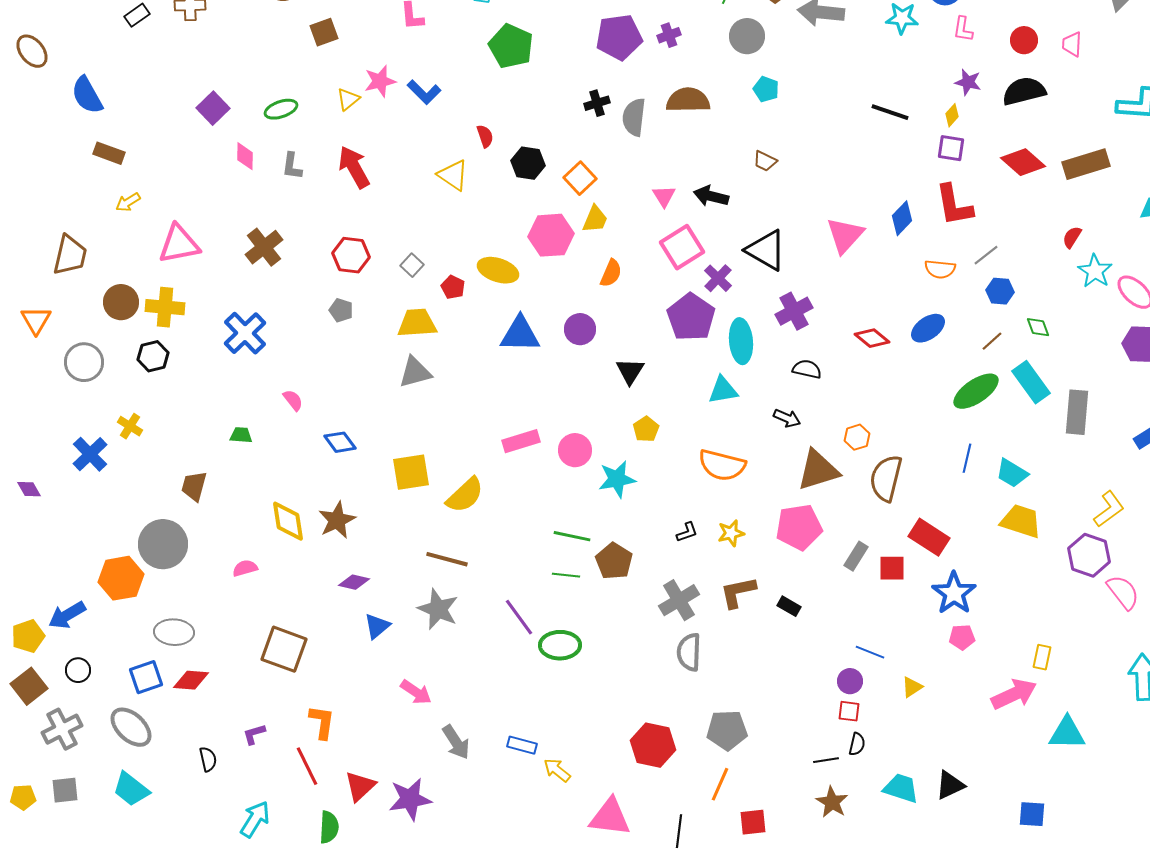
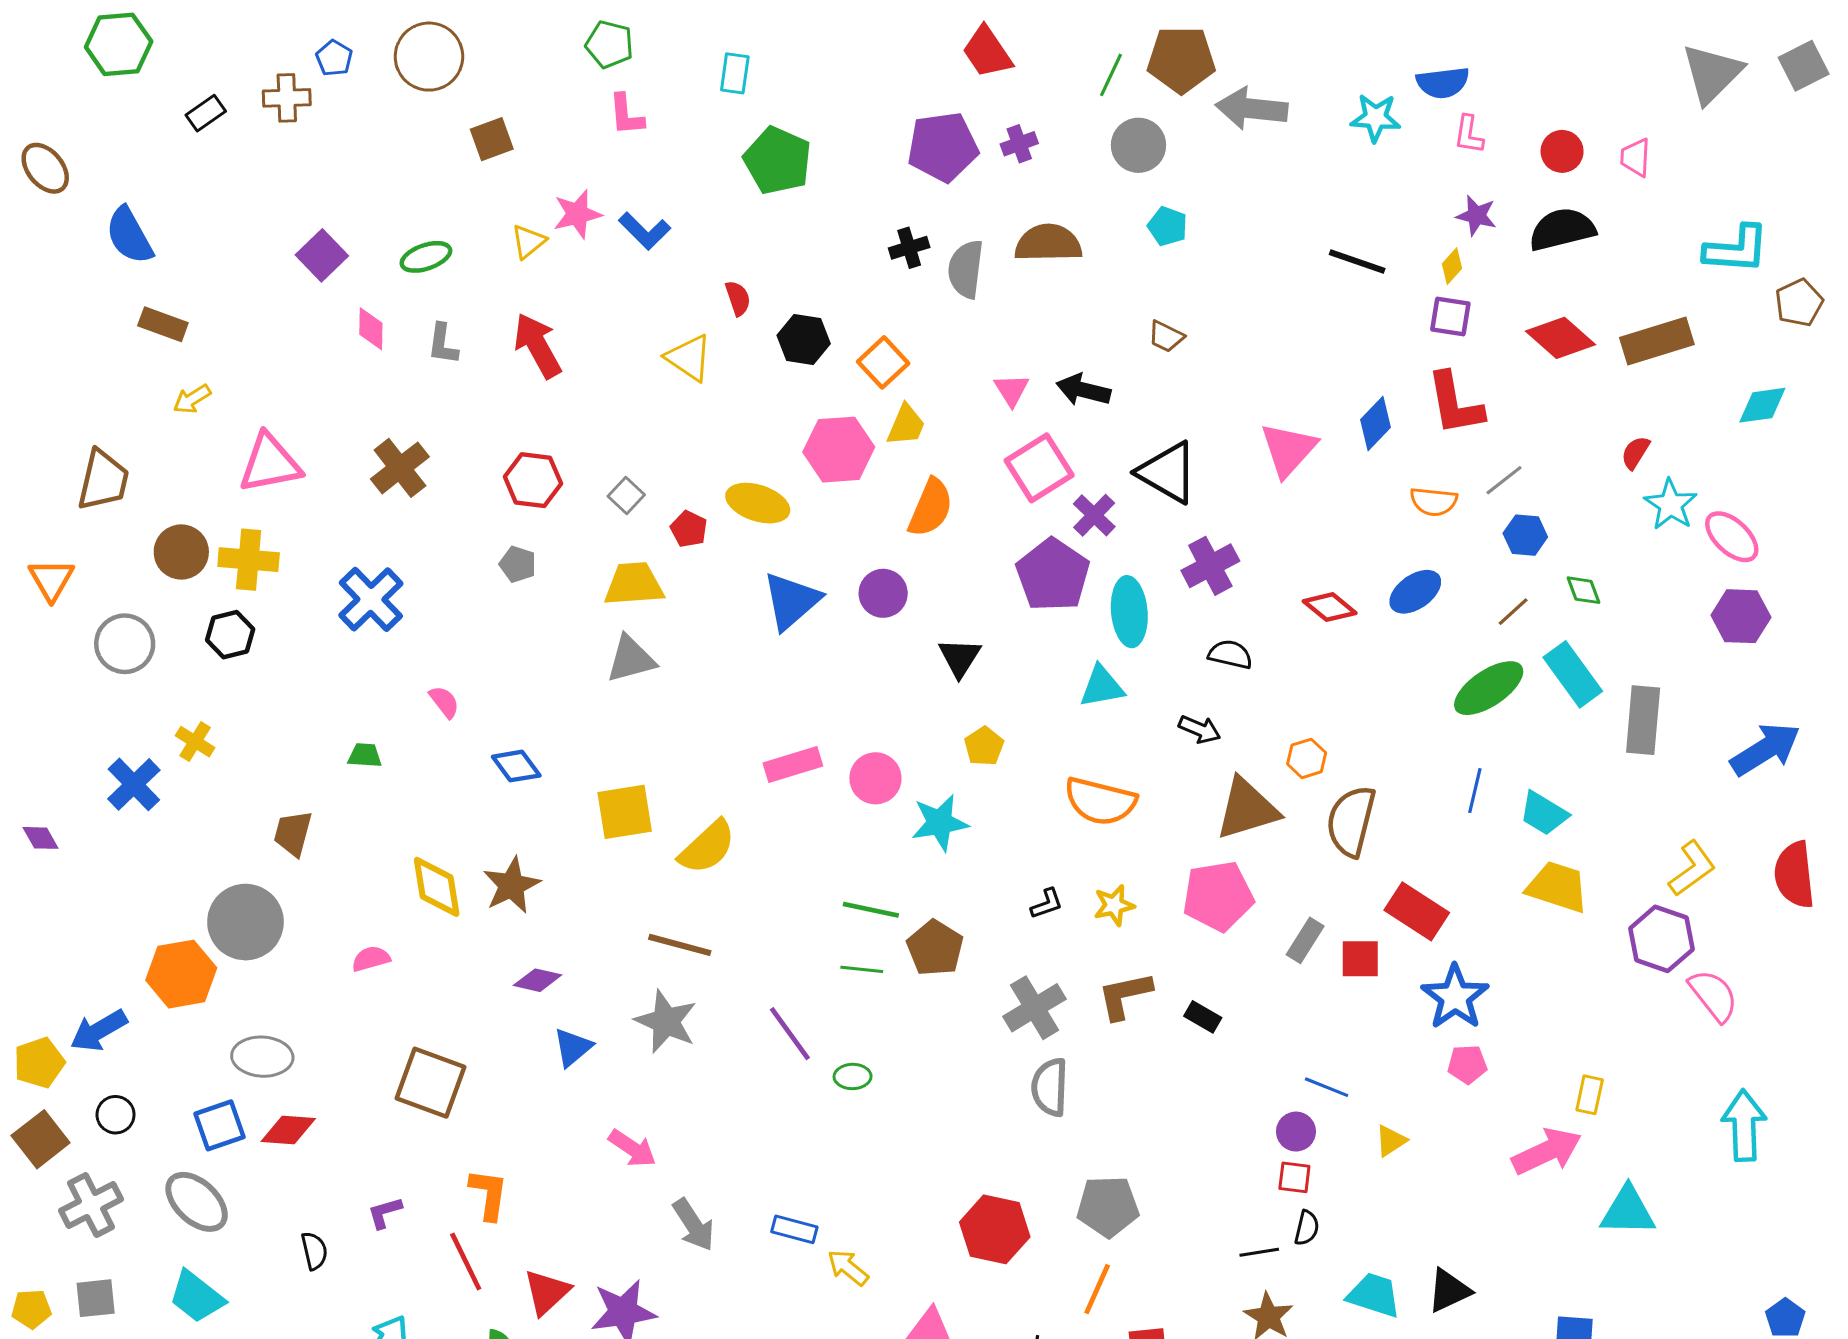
orange semicircle: (611, 273) -> (931, 508), size x1.4
blue triangle: (520, 334) -> (791, 601), turned -42
green ellipse: (560, 645) -> (853, 1076), size x0.6

